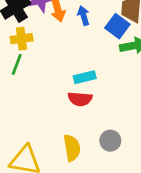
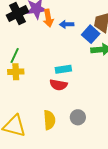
blue arrow: (84, 16) -> (67, 24), turned -80
yellow cross: (22, 39) -> (16, 72), moved

